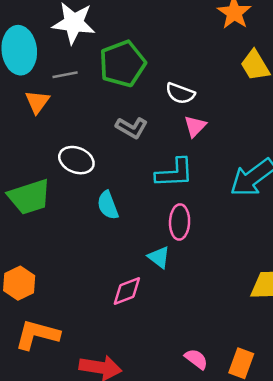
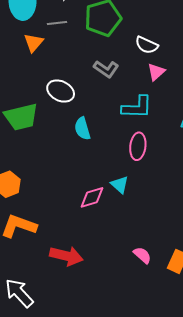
cyan triangle: (159, 257) -> (120, 185), moved

